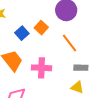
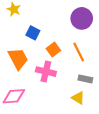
orange square: (41, 28) -> (53, 49), moved
blue square: (22, 33) -> (33, 33), turned -32

